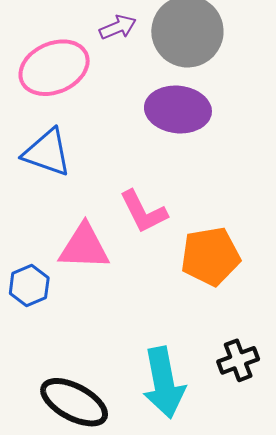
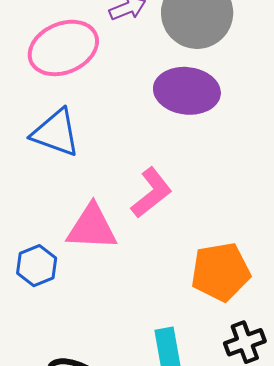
pink L-shape: (143, 212) -> (151, 193), turned -102
orange pentagon: (210, 256) -> (221, 272), moved

